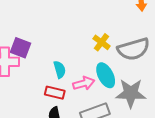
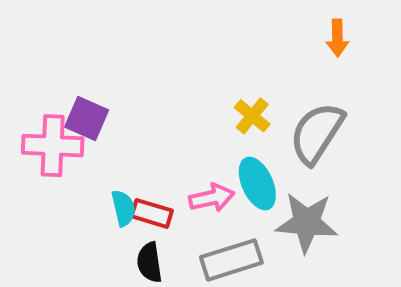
gray semicircle: (134, 49) -> (317, 133), turned 136
cyan semicircle: (60, 70) -> (123, 208), moved

